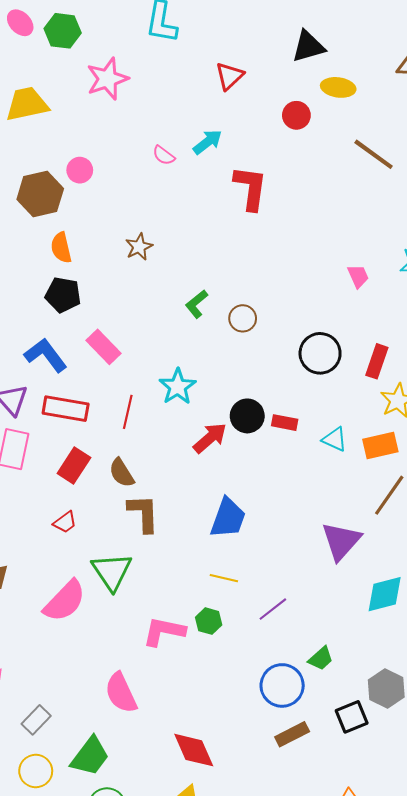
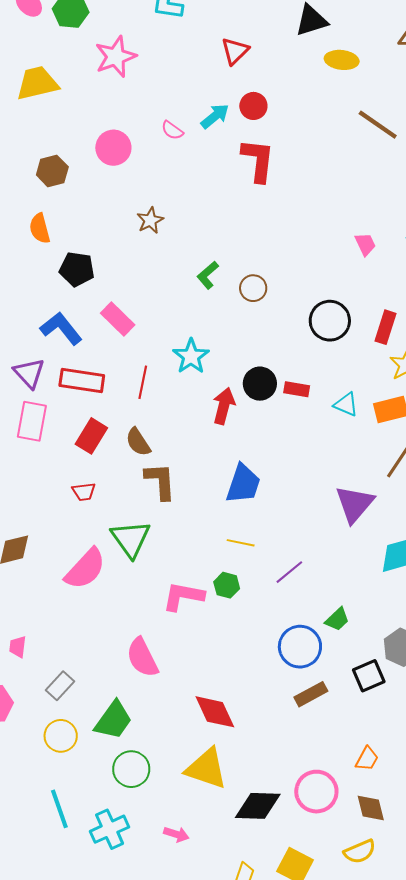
red circle: (296, 115) -> (253, 106), moved
pink circle: (80, 170) -> (113, 148), moved, size x1.4
brown hexagon: (40, 194) -> (52, 171), size x0.7
orange semicircle: (61, 248) -> (40, 228), moved
red arrow: (210, 438) -> (224, 406), turned -33
red trapezoid: (65, 522) -> (84, 492), turned 30

